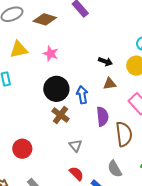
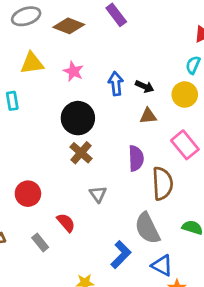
blue arrow: (82, 95) -> (116, 84), moved
gray semicircle: (115, 169) -> (147, 228), size x1.4
red semicircle: (76, 174) -> (66, 223), moved

